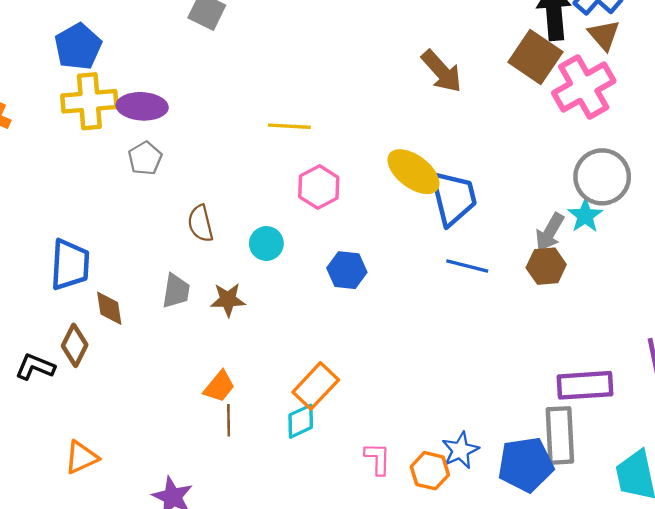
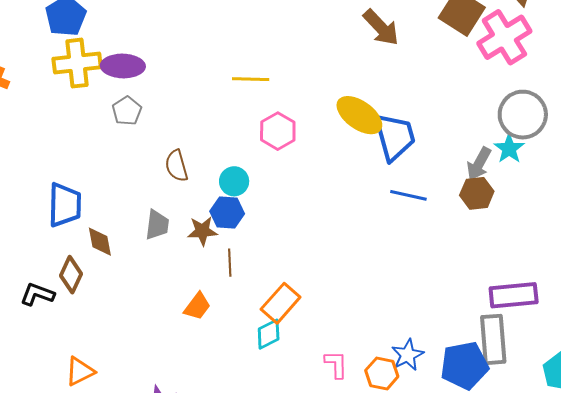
blue hexagon: (347, 270) -> (227, 212), moved
brown line: (229, 420) -> (230, 263), moved

